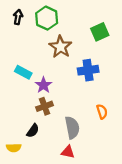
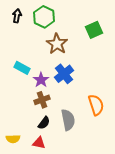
blue cross: (88, 70) -> (64, 74), moved, turned -30
orange semicircle: (102, 112) -> (96, 105), size x1.5
black semicircle: (33, 131) -> (44, 123), moved
red triangle: (68, 152) -> (39, 143), moved

